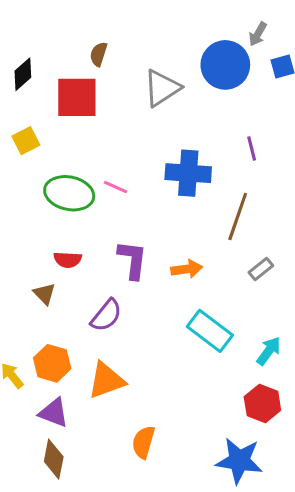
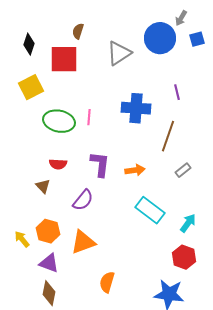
black diamond: (23, 74) -> (29, 44), turned -30
yellow square: (26, 141) -> (31, 87), size x1.4
pink line: (116, 187) -> (89, 117), turned 70

